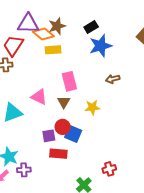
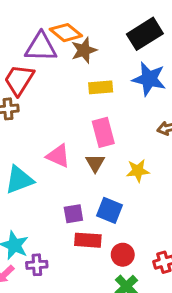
black rectangle: (91, 27) -> (145, 34), moved, size x1.6
orange diamond: (43, 34) -> (66, 33), moved
blue star: (101, 46) -> (149, 79), turned 30
yellow rectangle: (53, 50) -> (101, 87), moved
red circle: (63, 127) -> (123, 255), moved

